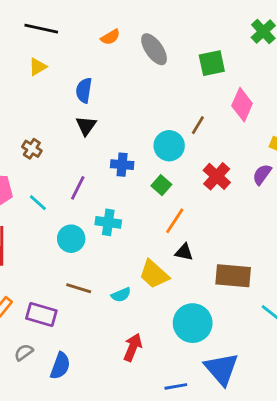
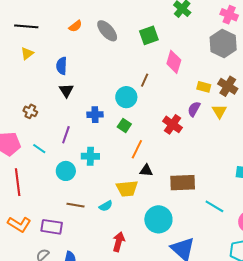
red cross: (217, 176) -> (172, 124), moved
yellow trapezoid: (154, 274) -> (127, 189), turned -40

